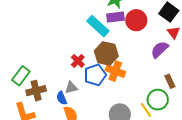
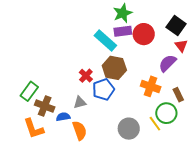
orange cross: (115, 71) -> (151, 86), moved
brown cross: (36, 91) -> (45, 106), turned 36
blue semicircle: (62, 98) -> (63, 117), moved, turned 104

